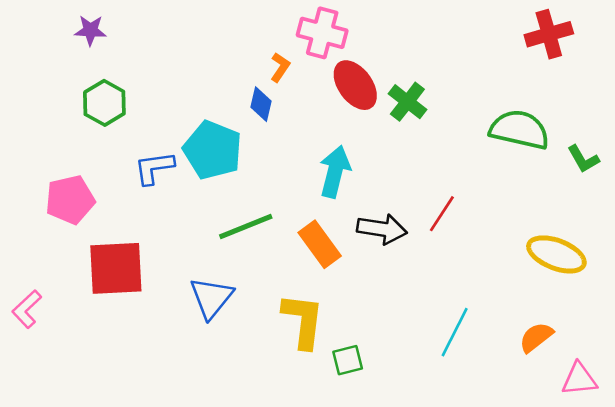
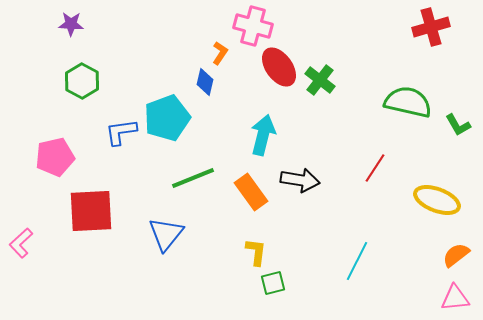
cyan pentagon: (213, 150) -> (167, 118), turned 30
red line: (442, 214) -> (375, 168), moved
yellow L-shape: (303, 321) -> (256, 252), moved, size x0.6
orange semicircle: (536, 337) -> (456, 255), moved

